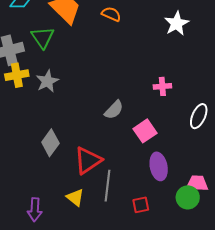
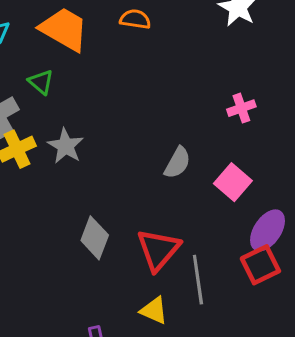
green triangle: (43, 38) -> (41, 82), size x0.7
purple ellipse: (159, 166) -> (268, 230), turned 60
red square: (141, 205) -> (260, 265), moved, size x1.4

